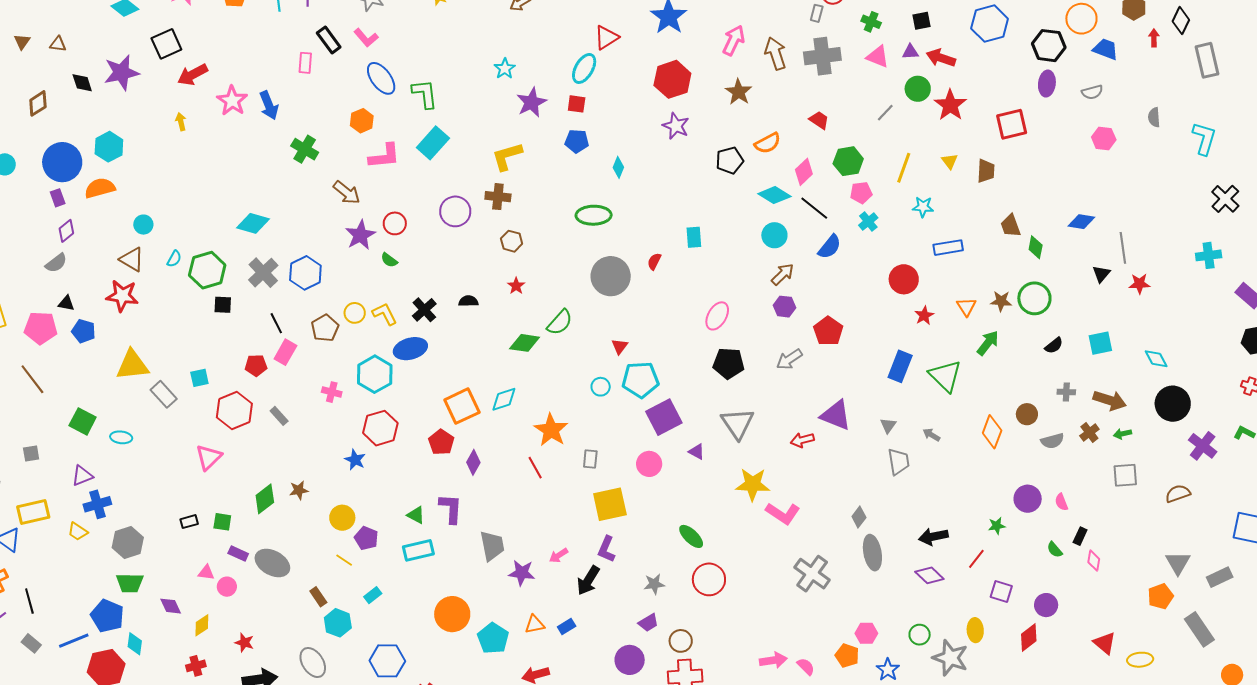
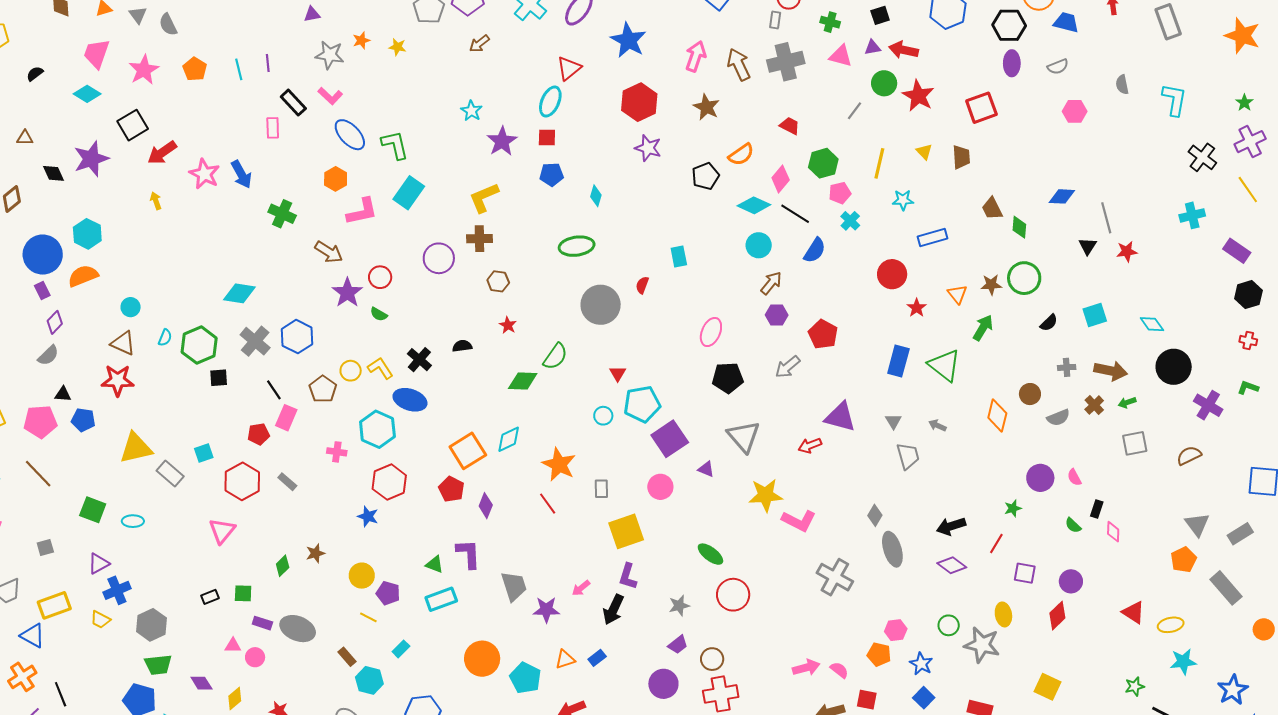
blue ellipse: (410, 349) -> (410, 400), turned 40
green diamond: (265, 499) -> (283, 566), size x0.7

